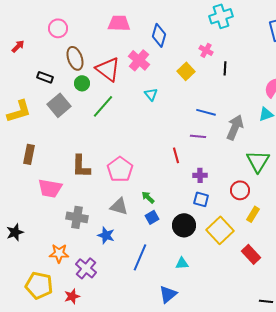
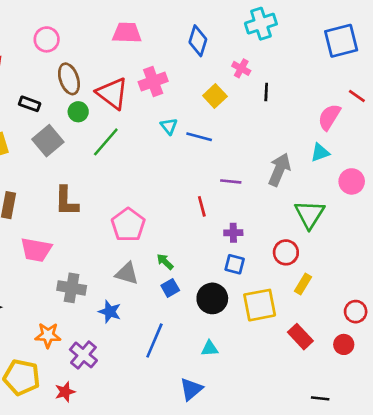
blue diamond: (159, 35) -> (198, 41), moved
pink cross: (139, 60) -> (153, 82), turned 30
blue line: (206, 112) -> (199, 137), moved
brown L-shape: (81, 166) -> (66, 201), moved
yellow square: (220, 230) -> (260, 305), turned 32

